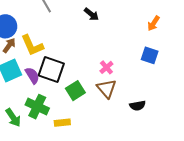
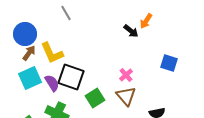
black arrow: (91, 14) -> (131, 31), moved
orange arrow: (154, 23) -> (146, 21), moved

